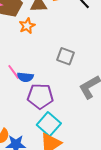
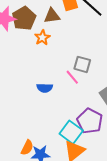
pink line: (14, 72) -> (72, 77), moved
purple pentagon: (40, 96) -> (90, 121), moved, turned 30

